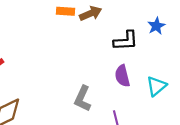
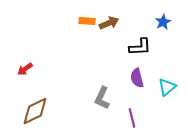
blue star: (156, 26) -> (163, 22), moved

